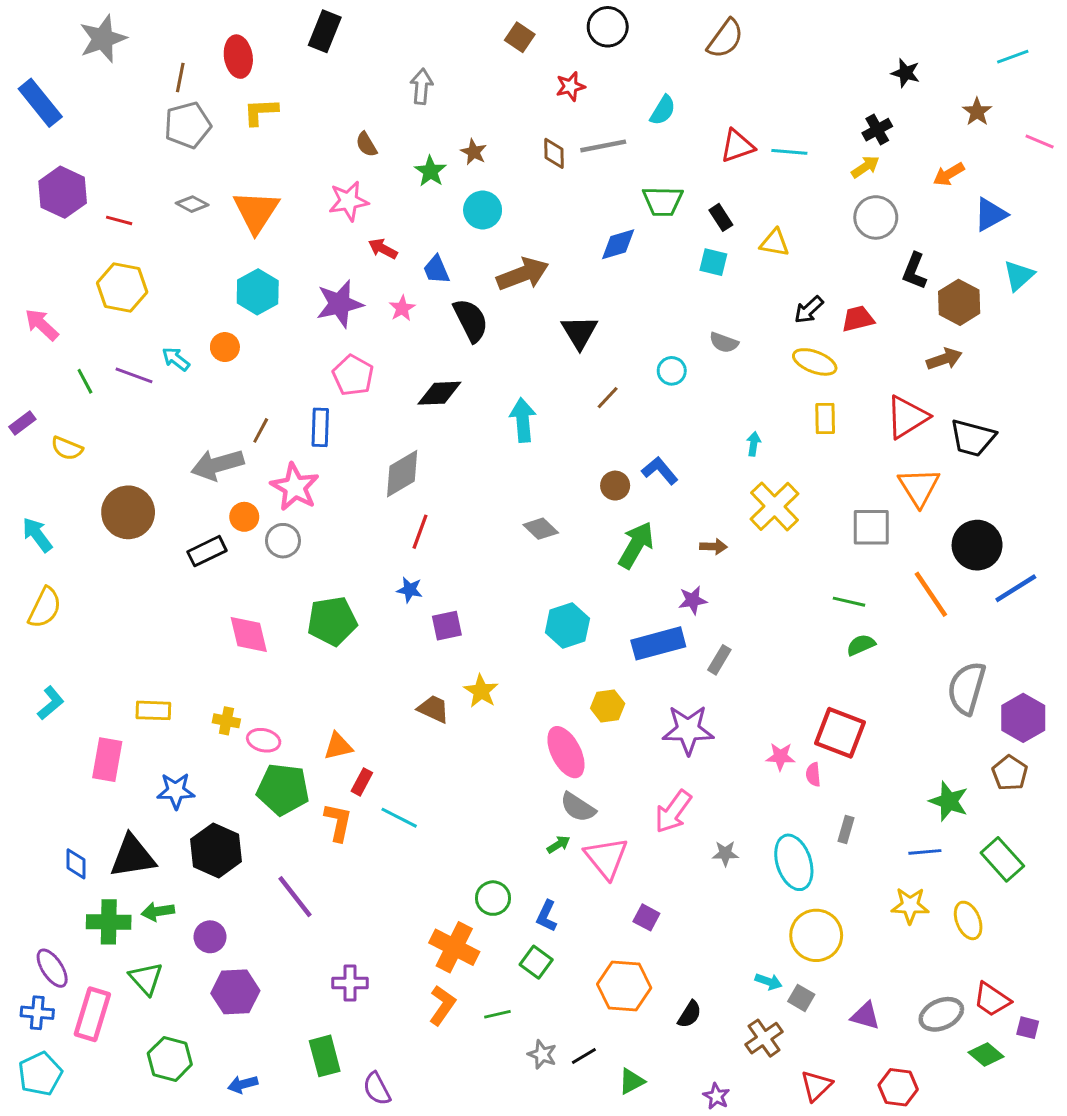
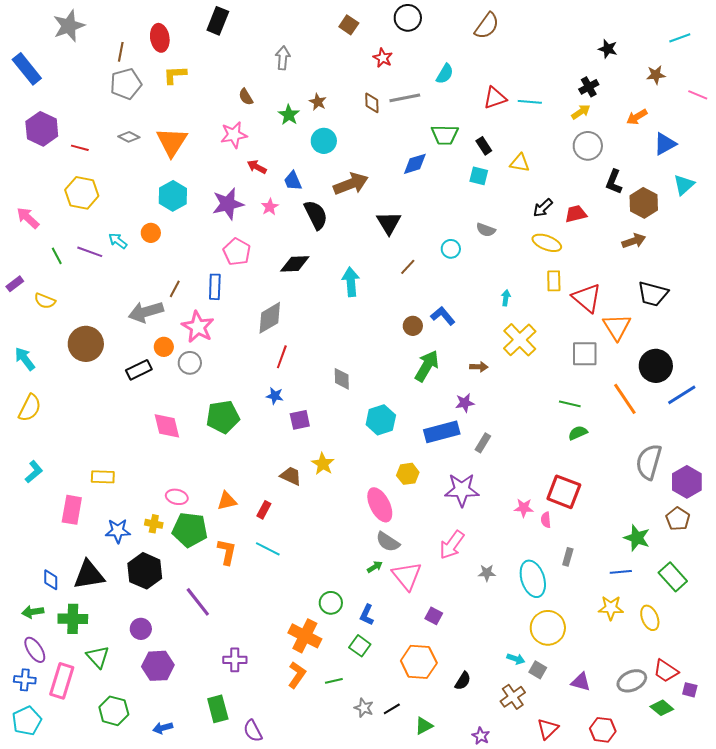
red star: (570, 86) -> (383, 58), turned -30
brown star: (977, 112) -> (656, 75), turned 30
red triangle: (907, 417) -> (587, 298), moved, turned -48
gray diamond: (541, 529) -> (342, 379), moved, turned 45
yellow cross: (226, 721) -> (154, 524), moved
red rectangle: (362, 782) -> (264, 510), moved
green arrow: (158, 912) -> (33, 612), moved

